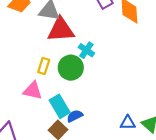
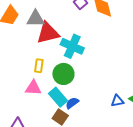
cyan cross: (86, 50) -> (72, 46), size x1.6
green circle: (71, 68) -> (63, 74), moved

